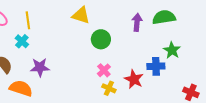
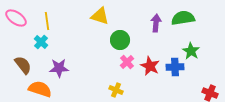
pink cross: (104, 70) -> (127, 62), moved
red star: (134, 79) -> (150, 66), moved
yellow cross: (109, 88) -> (116, 90), moved

